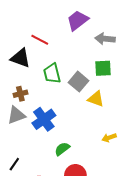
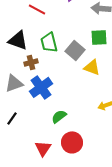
black triangle: (20, 58) -> (18, 40), moved
brown cross: (20, 94) -> (31, 62), moved
black line: (14, 164) -> (12, 118), moved

